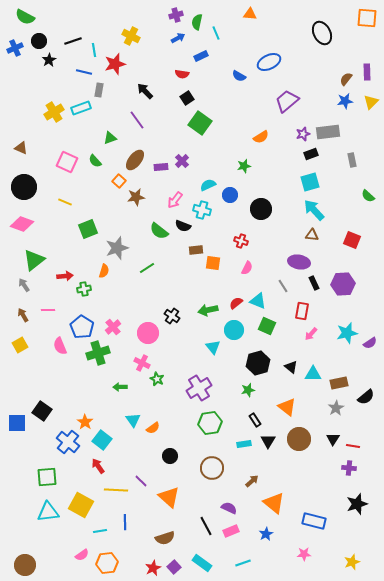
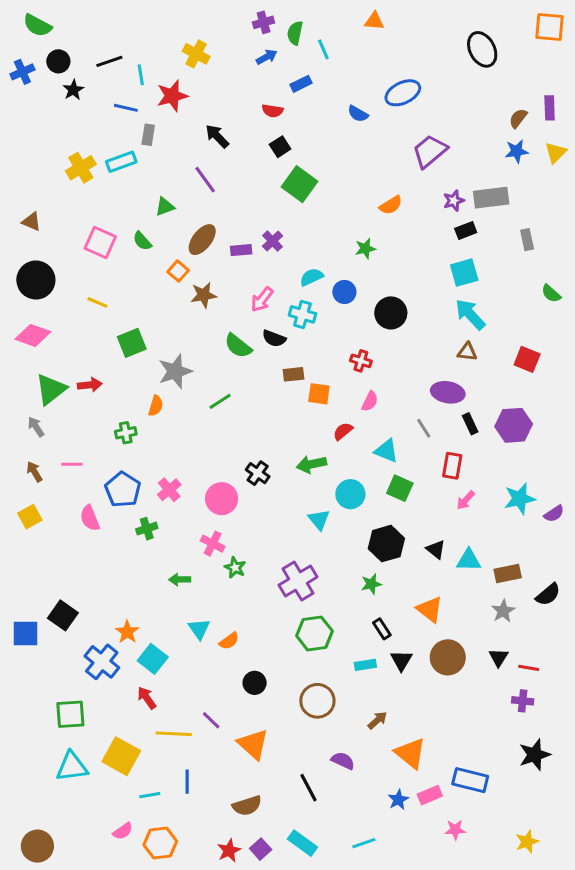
red arrow: (65, 276) -> (90, 385), moved
red semicircle: (236, 303) -> (343, 431), moved
green cross: (98, 353) -> (147, 529), size x0.6
pink rectangle: (231, 531) -> (430, 795), moved

